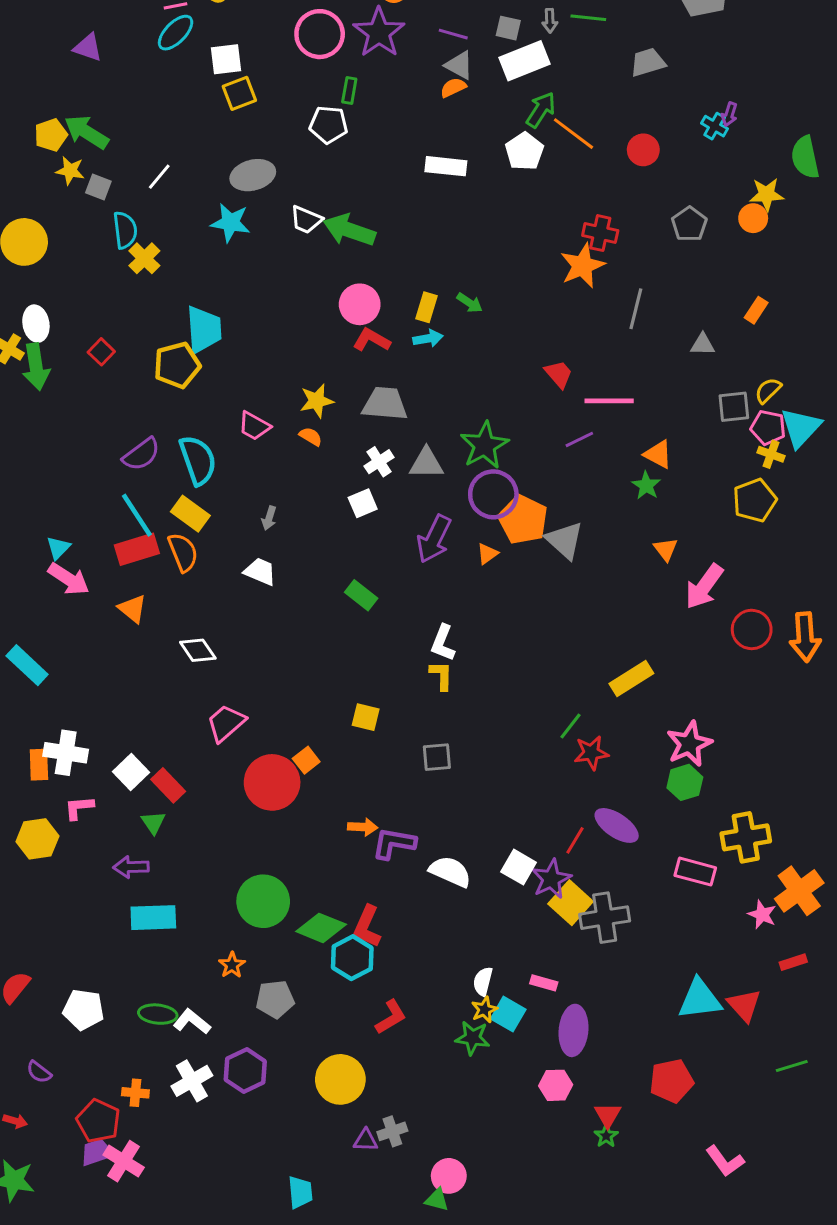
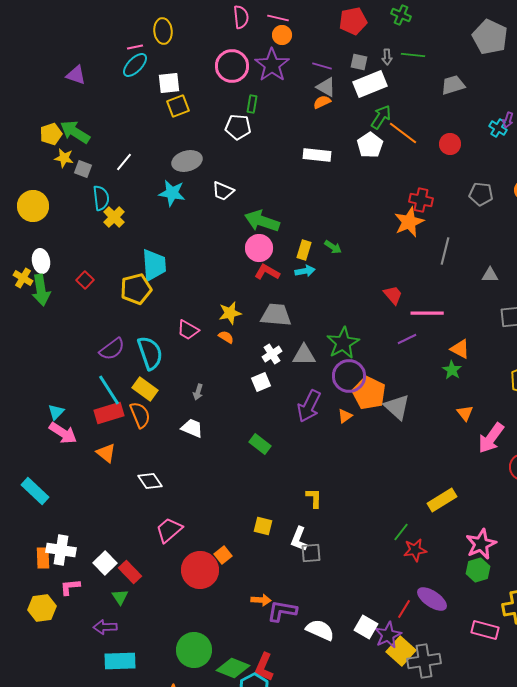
gray pentagon: (689, 224) -> (481, 194), turned -30
green arrow: (349, 230) -> (262, 221), moved
white L-shape: (443, 643) -> (299, 539), moved

